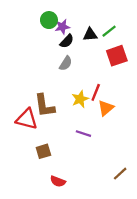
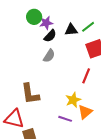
red line: (96, 92) -> (86, 76), moved
yellow star: (80, 99) -> (73, 100), moved
orange triangle: (106, 108) -> (85, 112), moved
red triangle: (27, 119) -> (14, 119), moved

